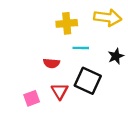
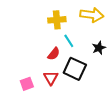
cyan line: (81, 48) -> (69, 41), turned 56
red semicircle: (51, 63) -> (54, 54), moved, turned -56

